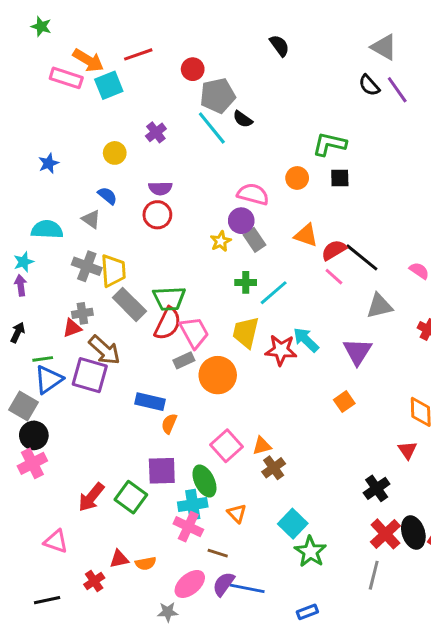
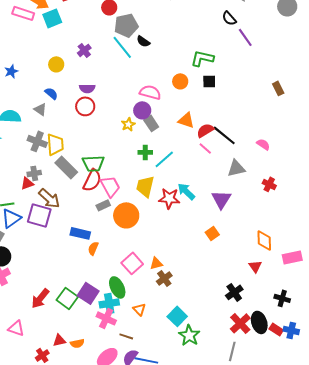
purple line: (397, 90) -> (245, 37), moved
purple square: (162, 471) -> (88, 293), moved, turned 35

